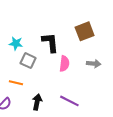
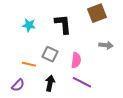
gray square: (28, 61) -> (50, 54), moved
pink semicircle: (64, 64) -> (76, 60), moved

